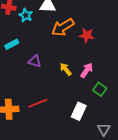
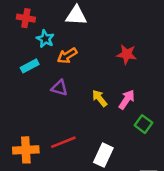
cyan star: (26, 15) -> (45, 39), moved
orange arrow: (63, 27) -> (67, 56), moved, size x0.7
white rectangle: (79, 111) -> (103, 155), moved

